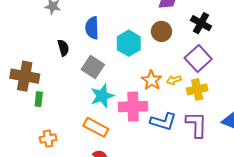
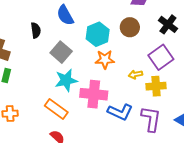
blue semicircle: (92, 28) -> (65, 15), turned -35
orange star: (152, 80) -> (105, 59), moved, turned 30

